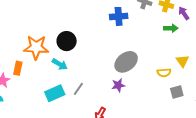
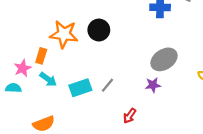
cyan arrow: (60, 64) -> (48, 79), moved

